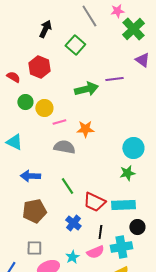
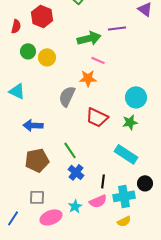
red semicircle: (13, 77) -> (16, 26), turned 72
pink line: (59, 122) -> (98, 60), moved, turned 40
gray semicircle: (64, 147) -> (67, 96), turned -75
green line: (67, 186) -> (70, 150), moved
red trapezoid: (94, 202) -> (97, 117), moved
cyan rectangle: (123, 205) -> (126, 154), turned 35
black circle: (137, 227) -> (145, 183), moved

